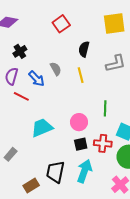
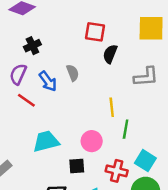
red square: (61, 24) -> (95, 32), moved, turned 36
yellow line: (81, 75) -> (112, 107), moved
black square: (81, 144) -> (77, 166), moved

